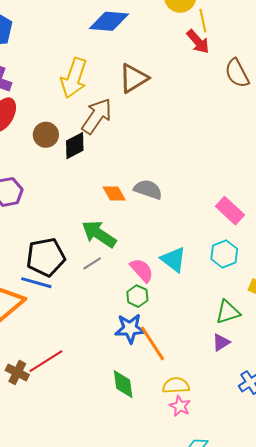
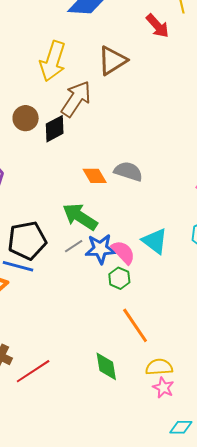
red arrow: (198, 42) -> (157, 26), moved
blue star: (130, 329) -> (100, 249), moved
red line: (46, 361) -> (33, 371), moved

